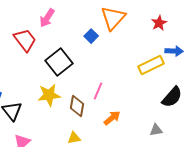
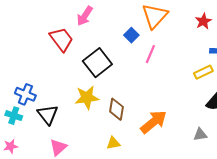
yellow rectangle: (151, 65) -> (203, 72), moved, size x0.7
pink line: (98, 91) -> (150, 54), moved
orange arrow: (112, 118) -> (154, 122), size x1.5

